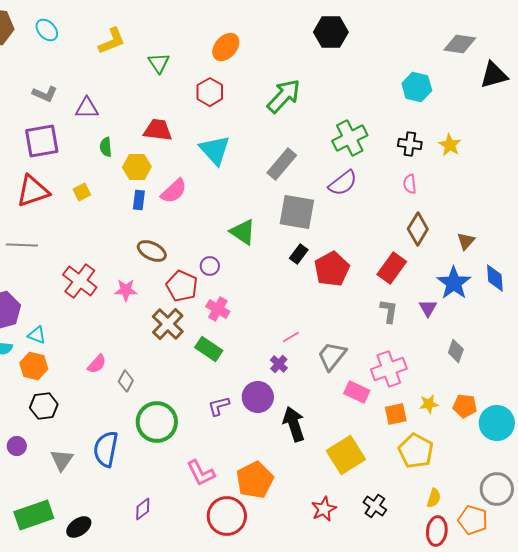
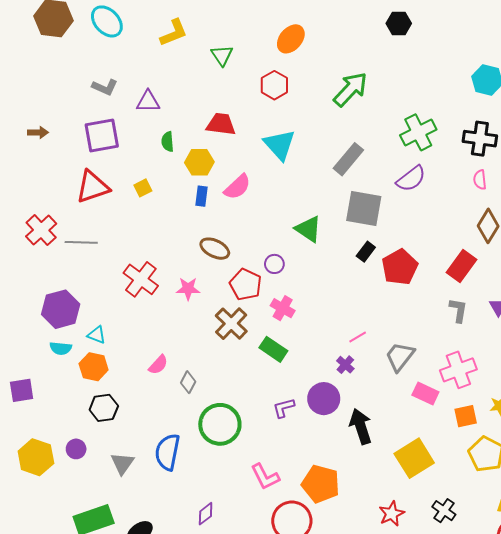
cyan ellipse: (47, 30) -> (107, 21), size x1.4
black hexagon: (331, 32) -> (399, 23), size x0.7
black cross: (410, 144) -> (480, 139), size x1.4
orange pentagon: (255, 480) -> (321, 484), turned -30

